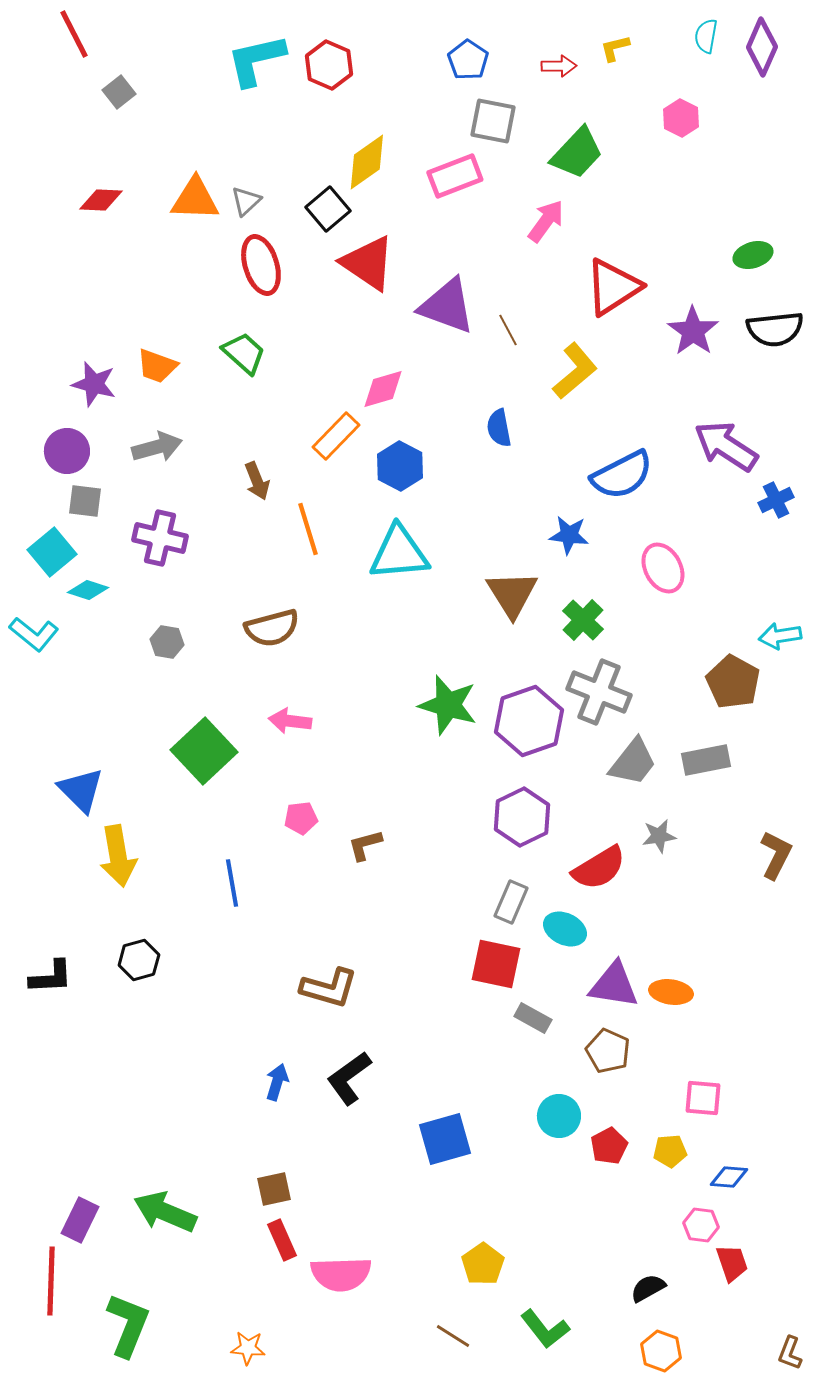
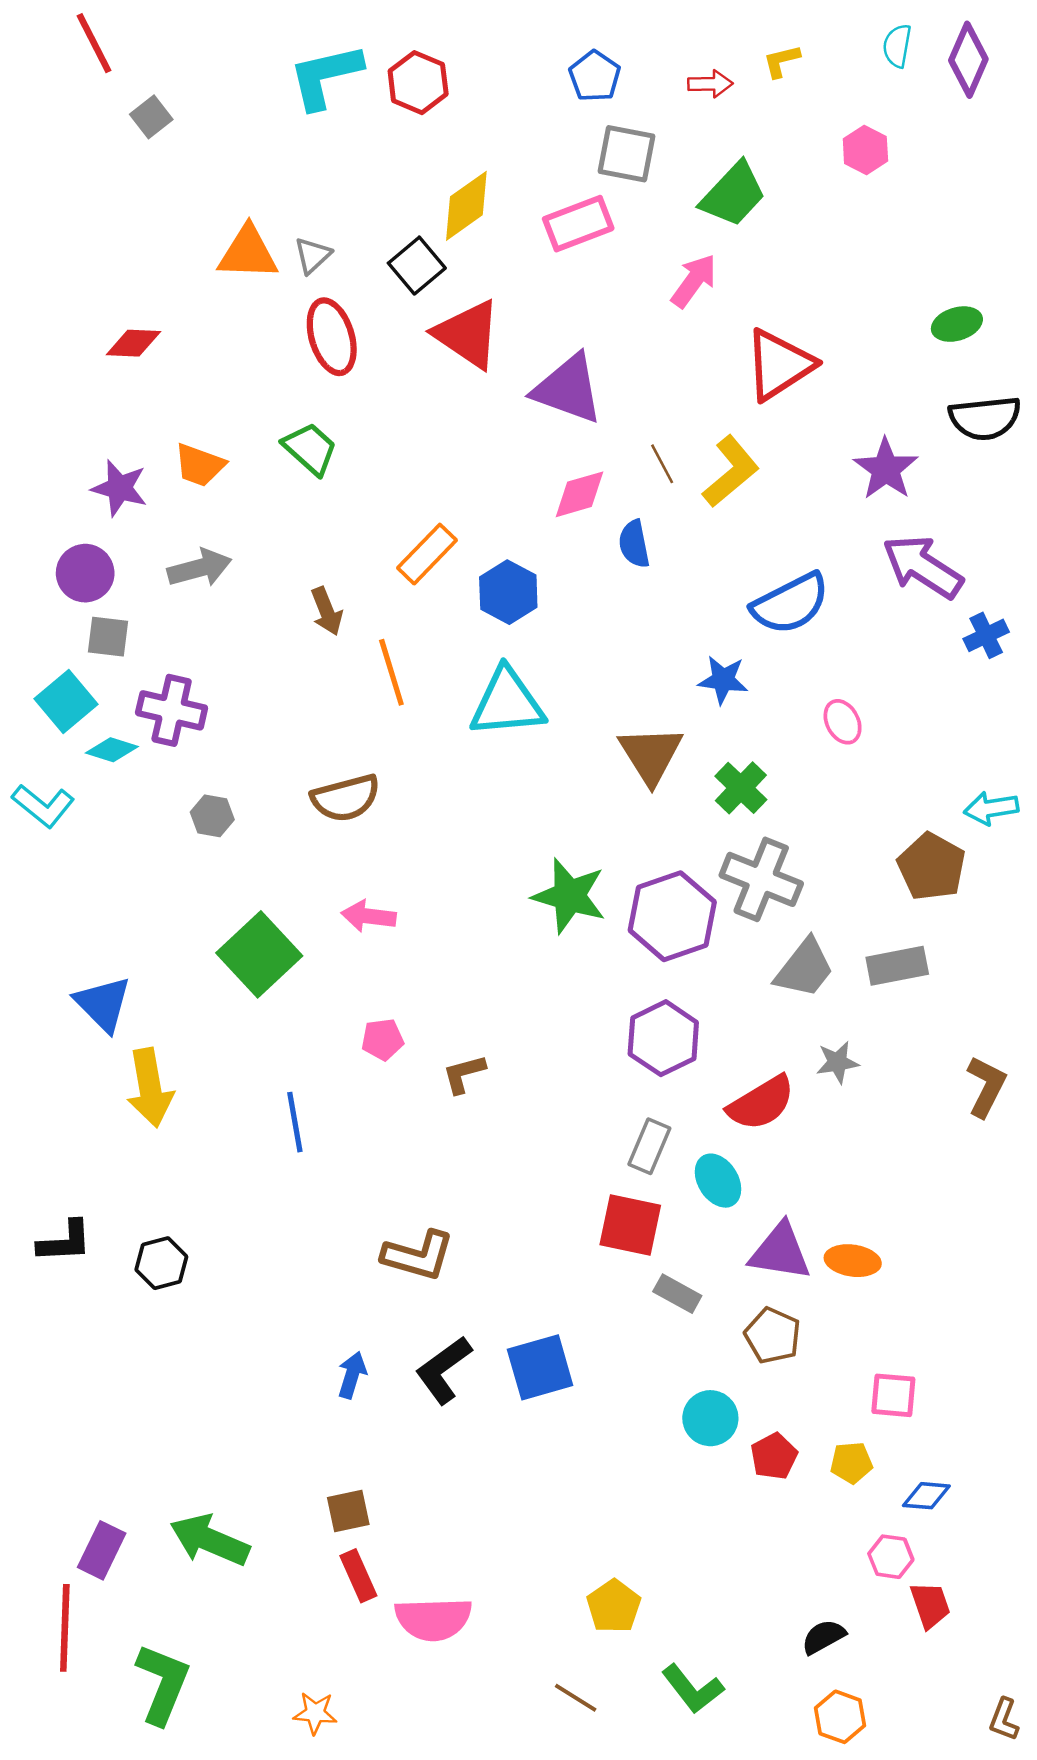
red diamond: (101, 200) -> (133, 343), moved
brown line: (508, 330) -> (662, 464), moved
purple star: (693, 331) -> (886, 469), moved
pink diamond: (383, 389) -> (579, 494), moved
purple cross: (160, 538) -> (172, 710), moved
pink ellipse: (663, 568) -> (843, 722), size x0.7
cyan ellipse: (565, 929) -> (718, 1181), turned 33
black hexagon: (139, 960) -> (161, 1263), moved
blue square: (445, 1139) -> (540, 1367), moved

